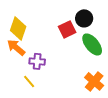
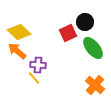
yellow diamond: (18, 28) -> (19, 32), turned -65
yellow line: (29, 81) -> (34, 78), moved

